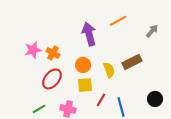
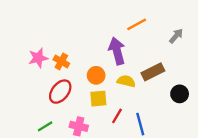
purple arrow: (89, 34) -> (117, 51), moved
yellow semicircle: (109, 70) -> (126, 81), turned -56
black circle: (155, 99) -> (180, 94), moved

